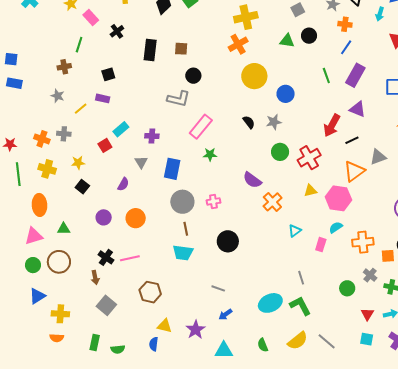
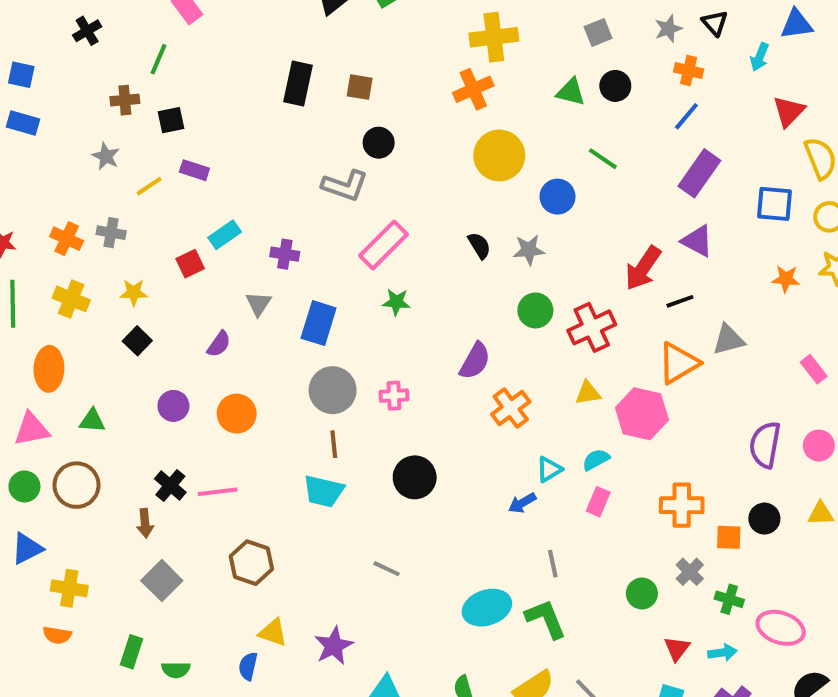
black cross: (117, 31) -> (87, 31), moved
black square: (108, 74) -> (171, 120), moved
green line: (326, 75) -> (603, 159), moved, turned -42
purple semicircle: (252, 180) -> (475, 361), turned -102
cyan semicircle: (336, 227) -> (596, 460), moved
blue arrow: (225, 314) -> (522, 503), moved

